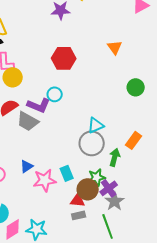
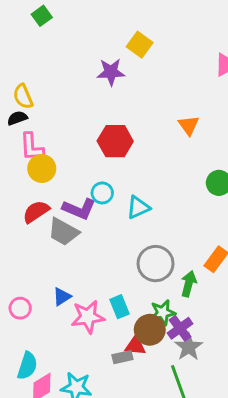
cyan triangle: (96, 125) -> (138, 207), moved
gray rectangle: (79, 215) -> (122, 357), moved

